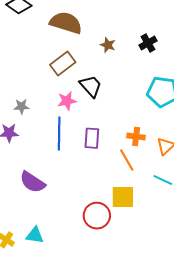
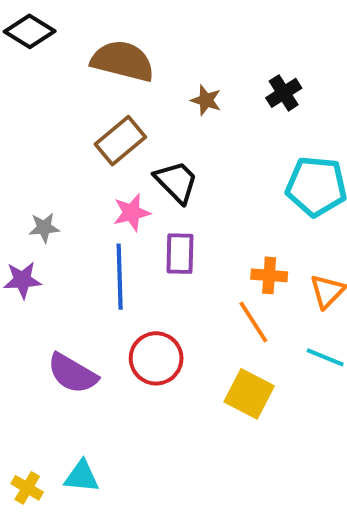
purple rectangle: (92, 138) -> (180, 254), moved
yellow square: (123, 197) -> (249, 394), turned 30
red circle: (97, 216) -> (156, 358), moved

